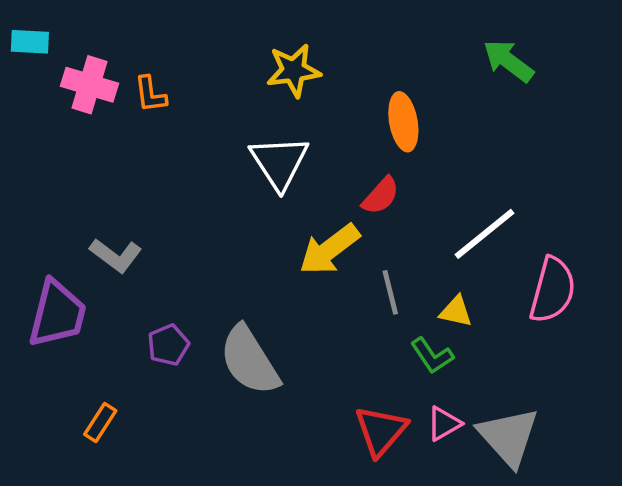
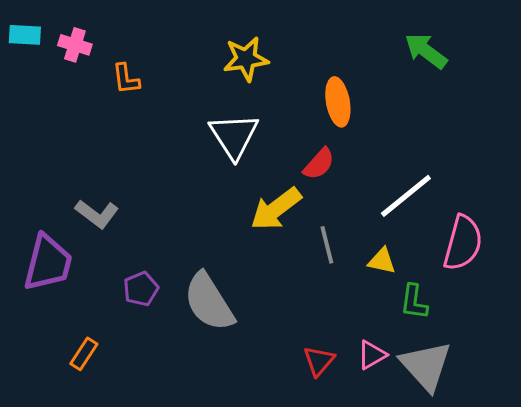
pink cross: (90, 85) -> (75, 45), moved, size x0.7
green L-shape: (432, 356) -> (414, 302), moved, turned 42
red triangle: (381, 431) -> (319, 361), size x0.7

